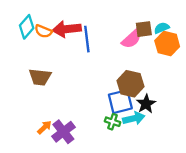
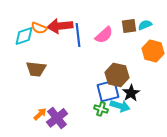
cyan diamond: (27, 27) -> (24, 36), moved, turned 30
pink semicircle: (132, 39) -> (104, 35), moved
orange hexagon: (167, 44) -> (153, 51), moved
cyan arrow: (134, 118) -> (120, 106), turned 30

